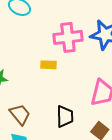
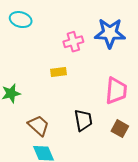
pink cross: (68, 37) -> (73, 42), size x0.7

